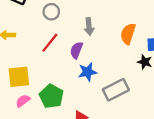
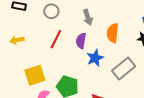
orange semicircle: (128, 34) -> (113, 33), moved

